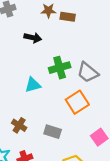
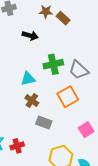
brown rectangle: (68, 17) -> (63, 18), turned 32
brown cross: (19, 125) -> (32, 101), moved

